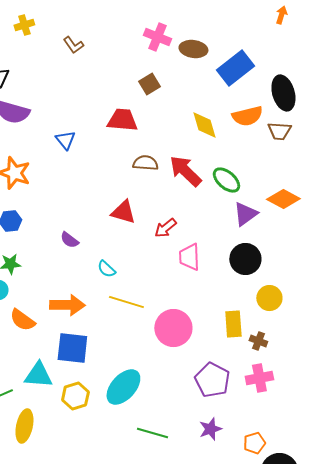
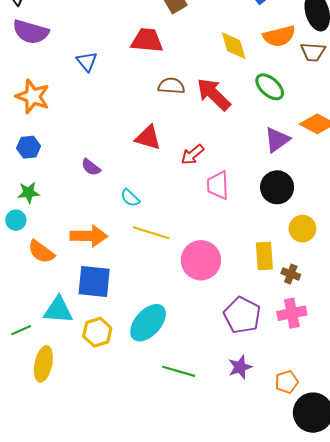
green ellipse: (226, 180) -> (270, 87), moved

